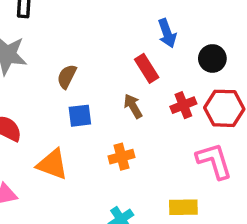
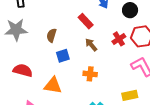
red rectangle: (147, 68) -> (86, 21), moved
orange cross: (121, 157) -> (90, 74), turned 32

